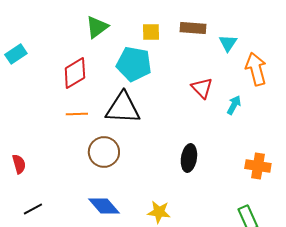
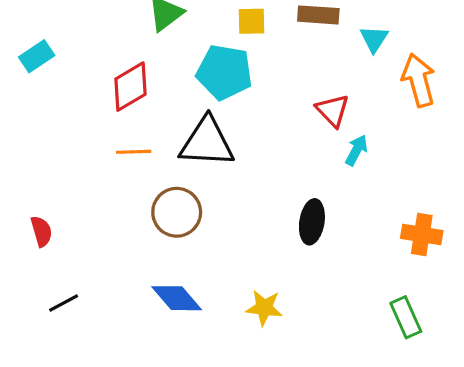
cyan arrow: (234, 105) -> (356, 150), moved

